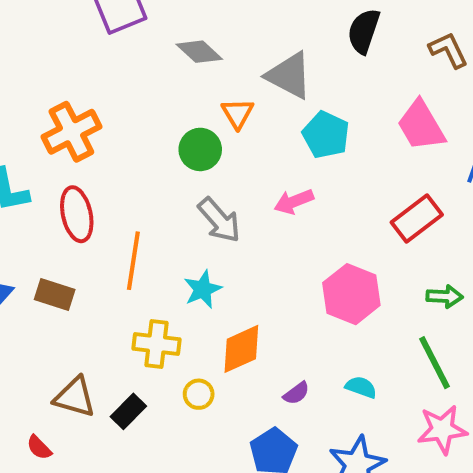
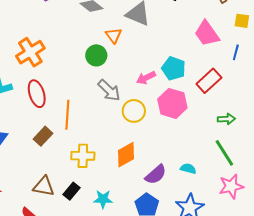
cyan pentagon: (326, 135) -> (174, 68), moved
cyan star: (203, 289) -> (103, 199), moved, turned 30
brown rectangle: (55, 294) -> (43, 136), moved, turned -60
pink hexagon: (351, 294) -> (172, 103), moved
purple semicircle: (296, 393) -> (156, 175), size x1.6
yellow circle: (199, 394) -> (134, 111), moved, size x1.5

